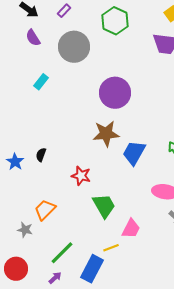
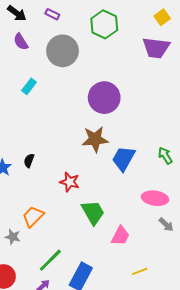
purple rectangle: (64, 11) -> (52, 14), turned 72
yellow line: (111, 248) -> (140, 271), moved

